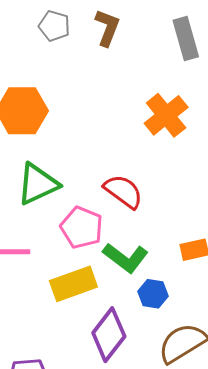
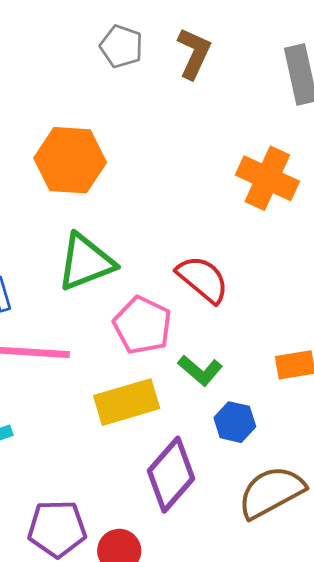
orange cross: (166, 115) -> (267, 178), turned -30
green L-shape: (126, 258) -> (200, 370), size x0.7

